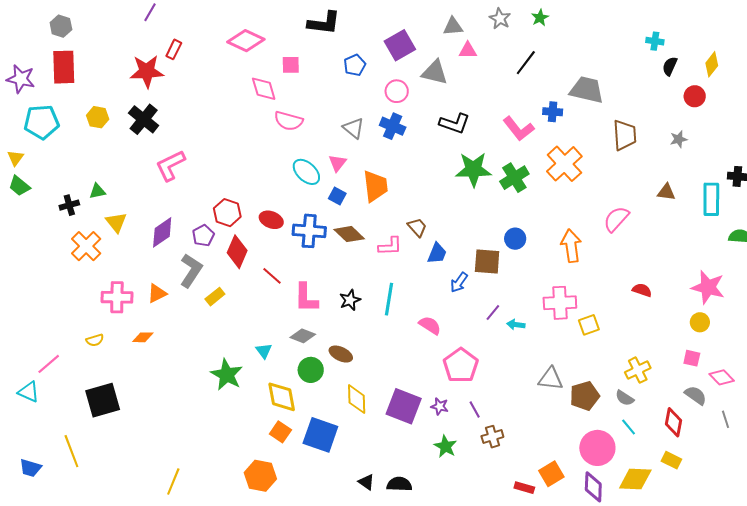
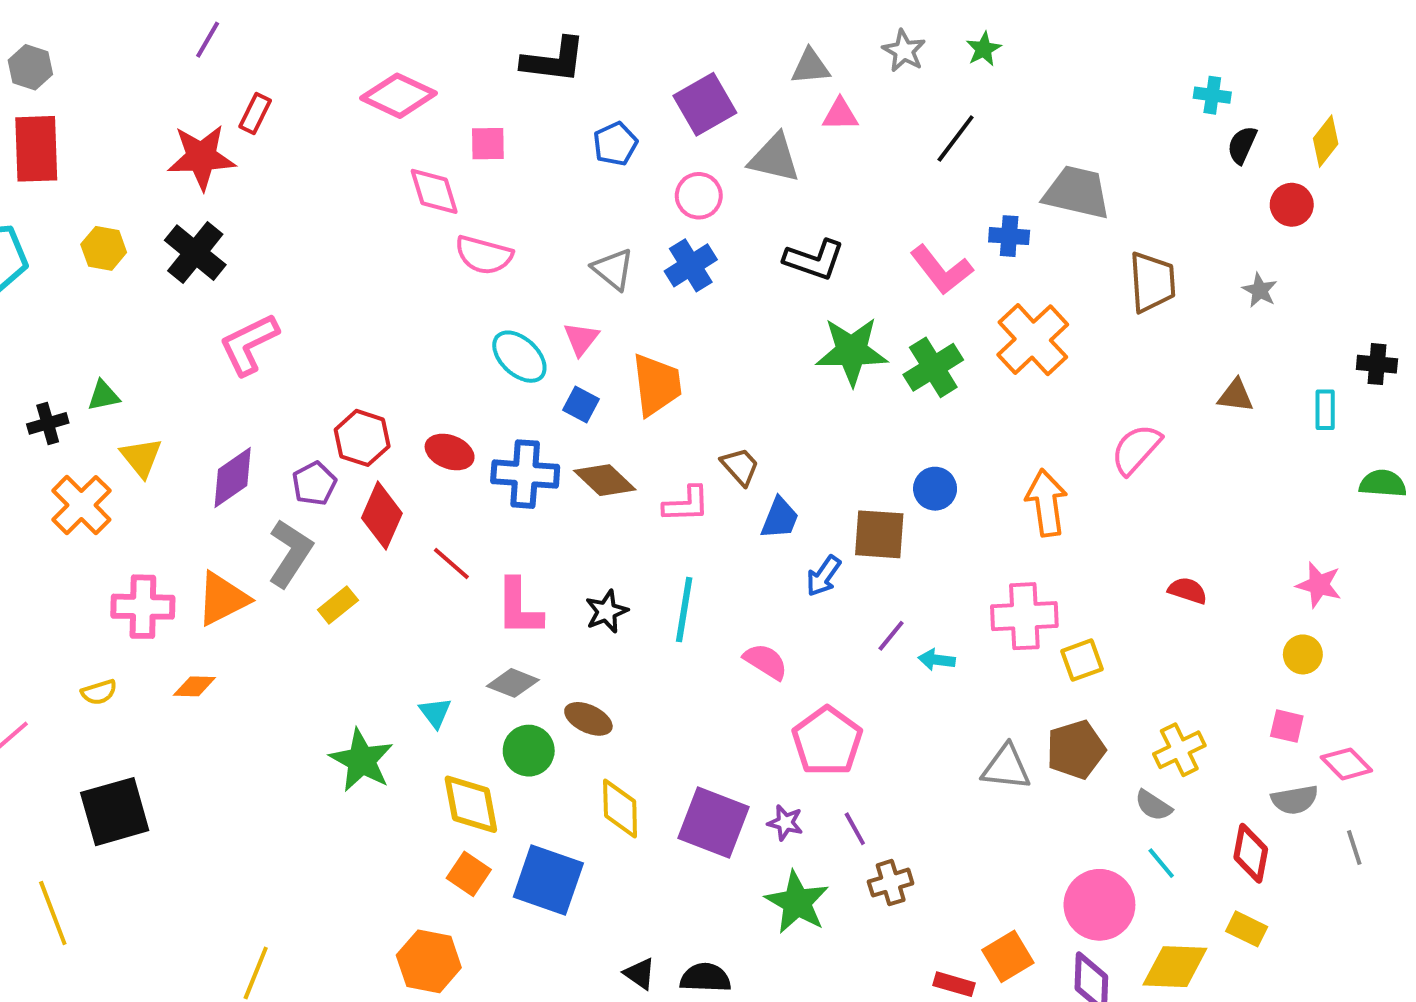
blue cross: (393, 126) -> (691, 265), turned 35
gray star: (679, 139) -> (1260, 290), turned -30
cyan rectangle: (711, 199) -> (1325, 410), size x0.6
pink star: (708, 287) -> (1319, 585), size x0.7
orange triangle: (157, 293) -> (222, 599), size x1.4
gray semicircle: (696, 395) -> (1295, 800), turned 135
brown pentagon: (585, 396) -> (1076, 750), moved
green star: (445, 446) -> (797, 902), size x1.4

